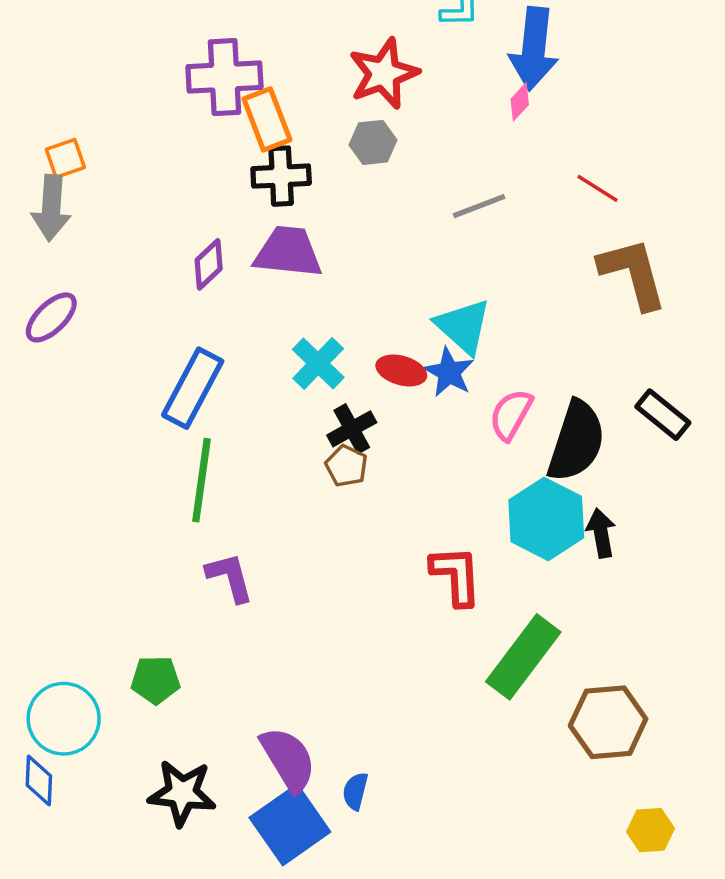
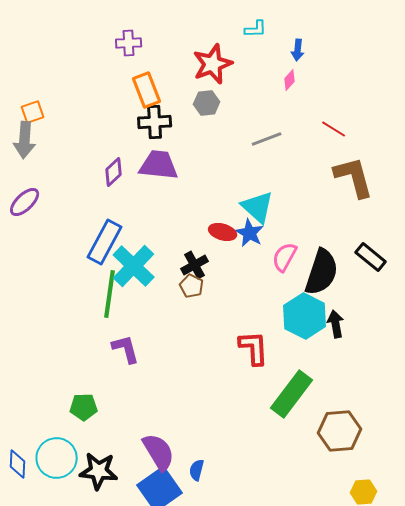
blue arrow: (534, 49) -> (298, 50), size x0.5
purple cross: (224, 77) -> (129, 43), moved, size x0.6
cyan cross: (318, 363) -> (134, 266), moved, size x1.4
cyan circle: (64, 719) -> (57, 458), moved

